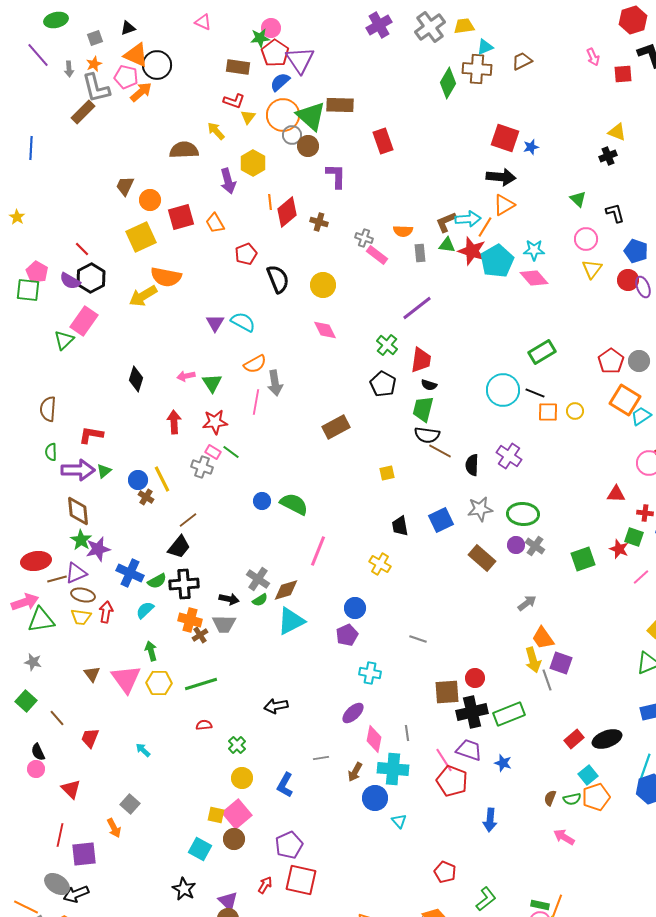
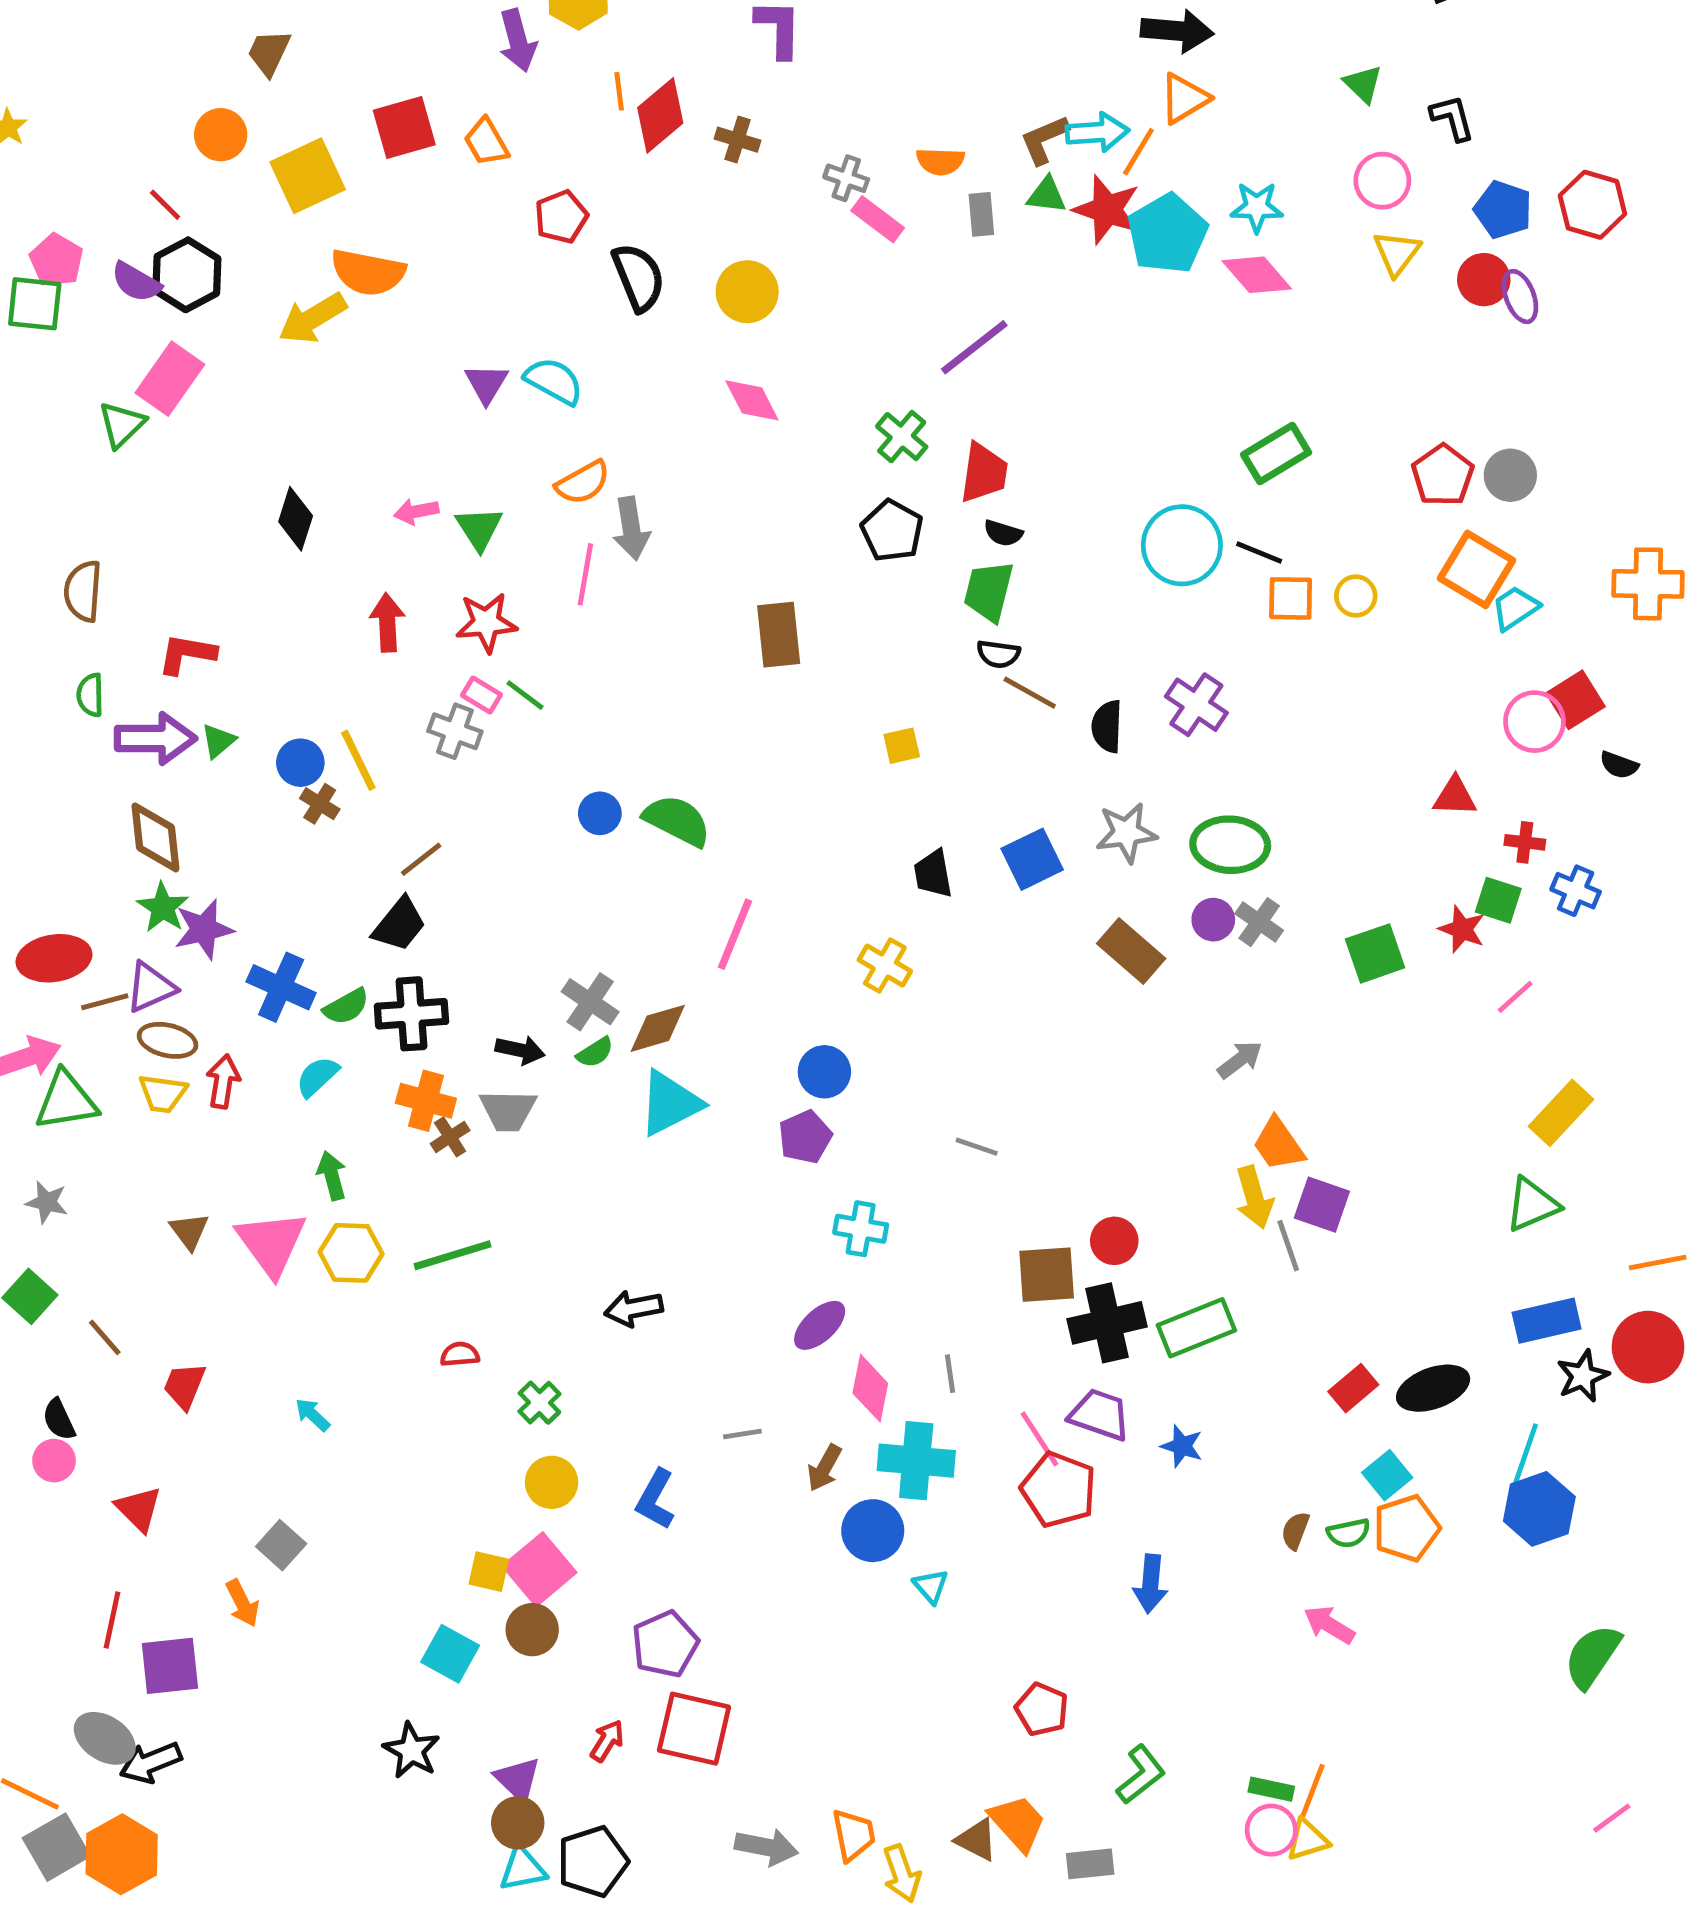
orange circle: (150, 200) -> (221, 135), moved
brown rectangle: (336, 427) -> (779, 635), turned -68
black semicircle: (427, 435) -> (998, 654), size x0.7

